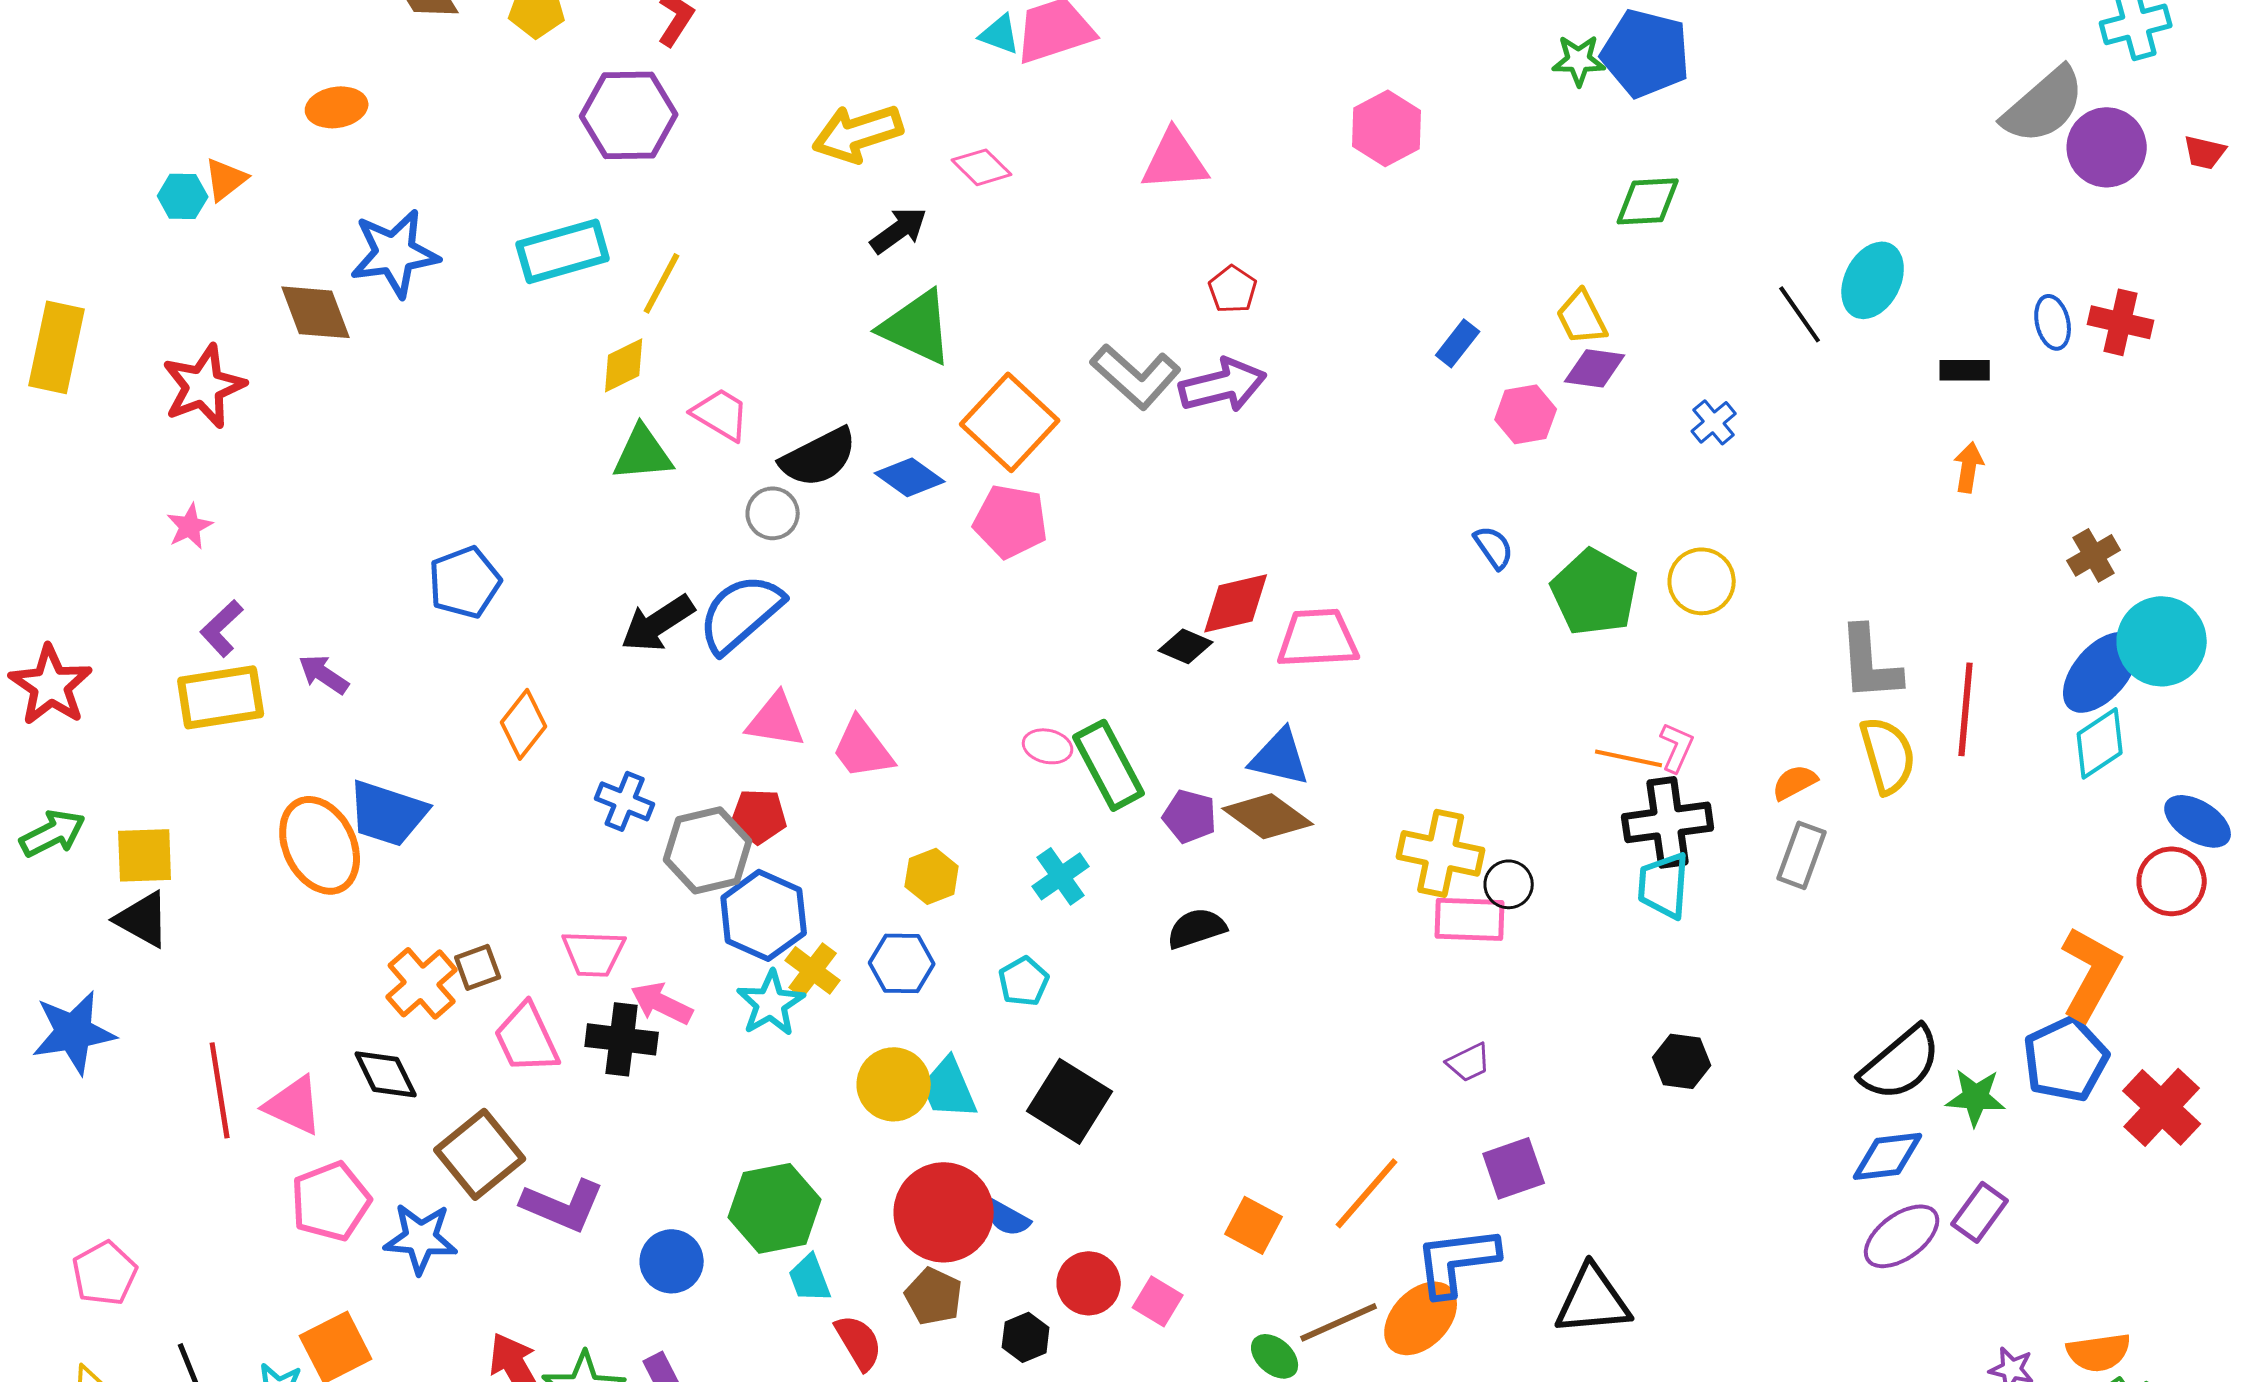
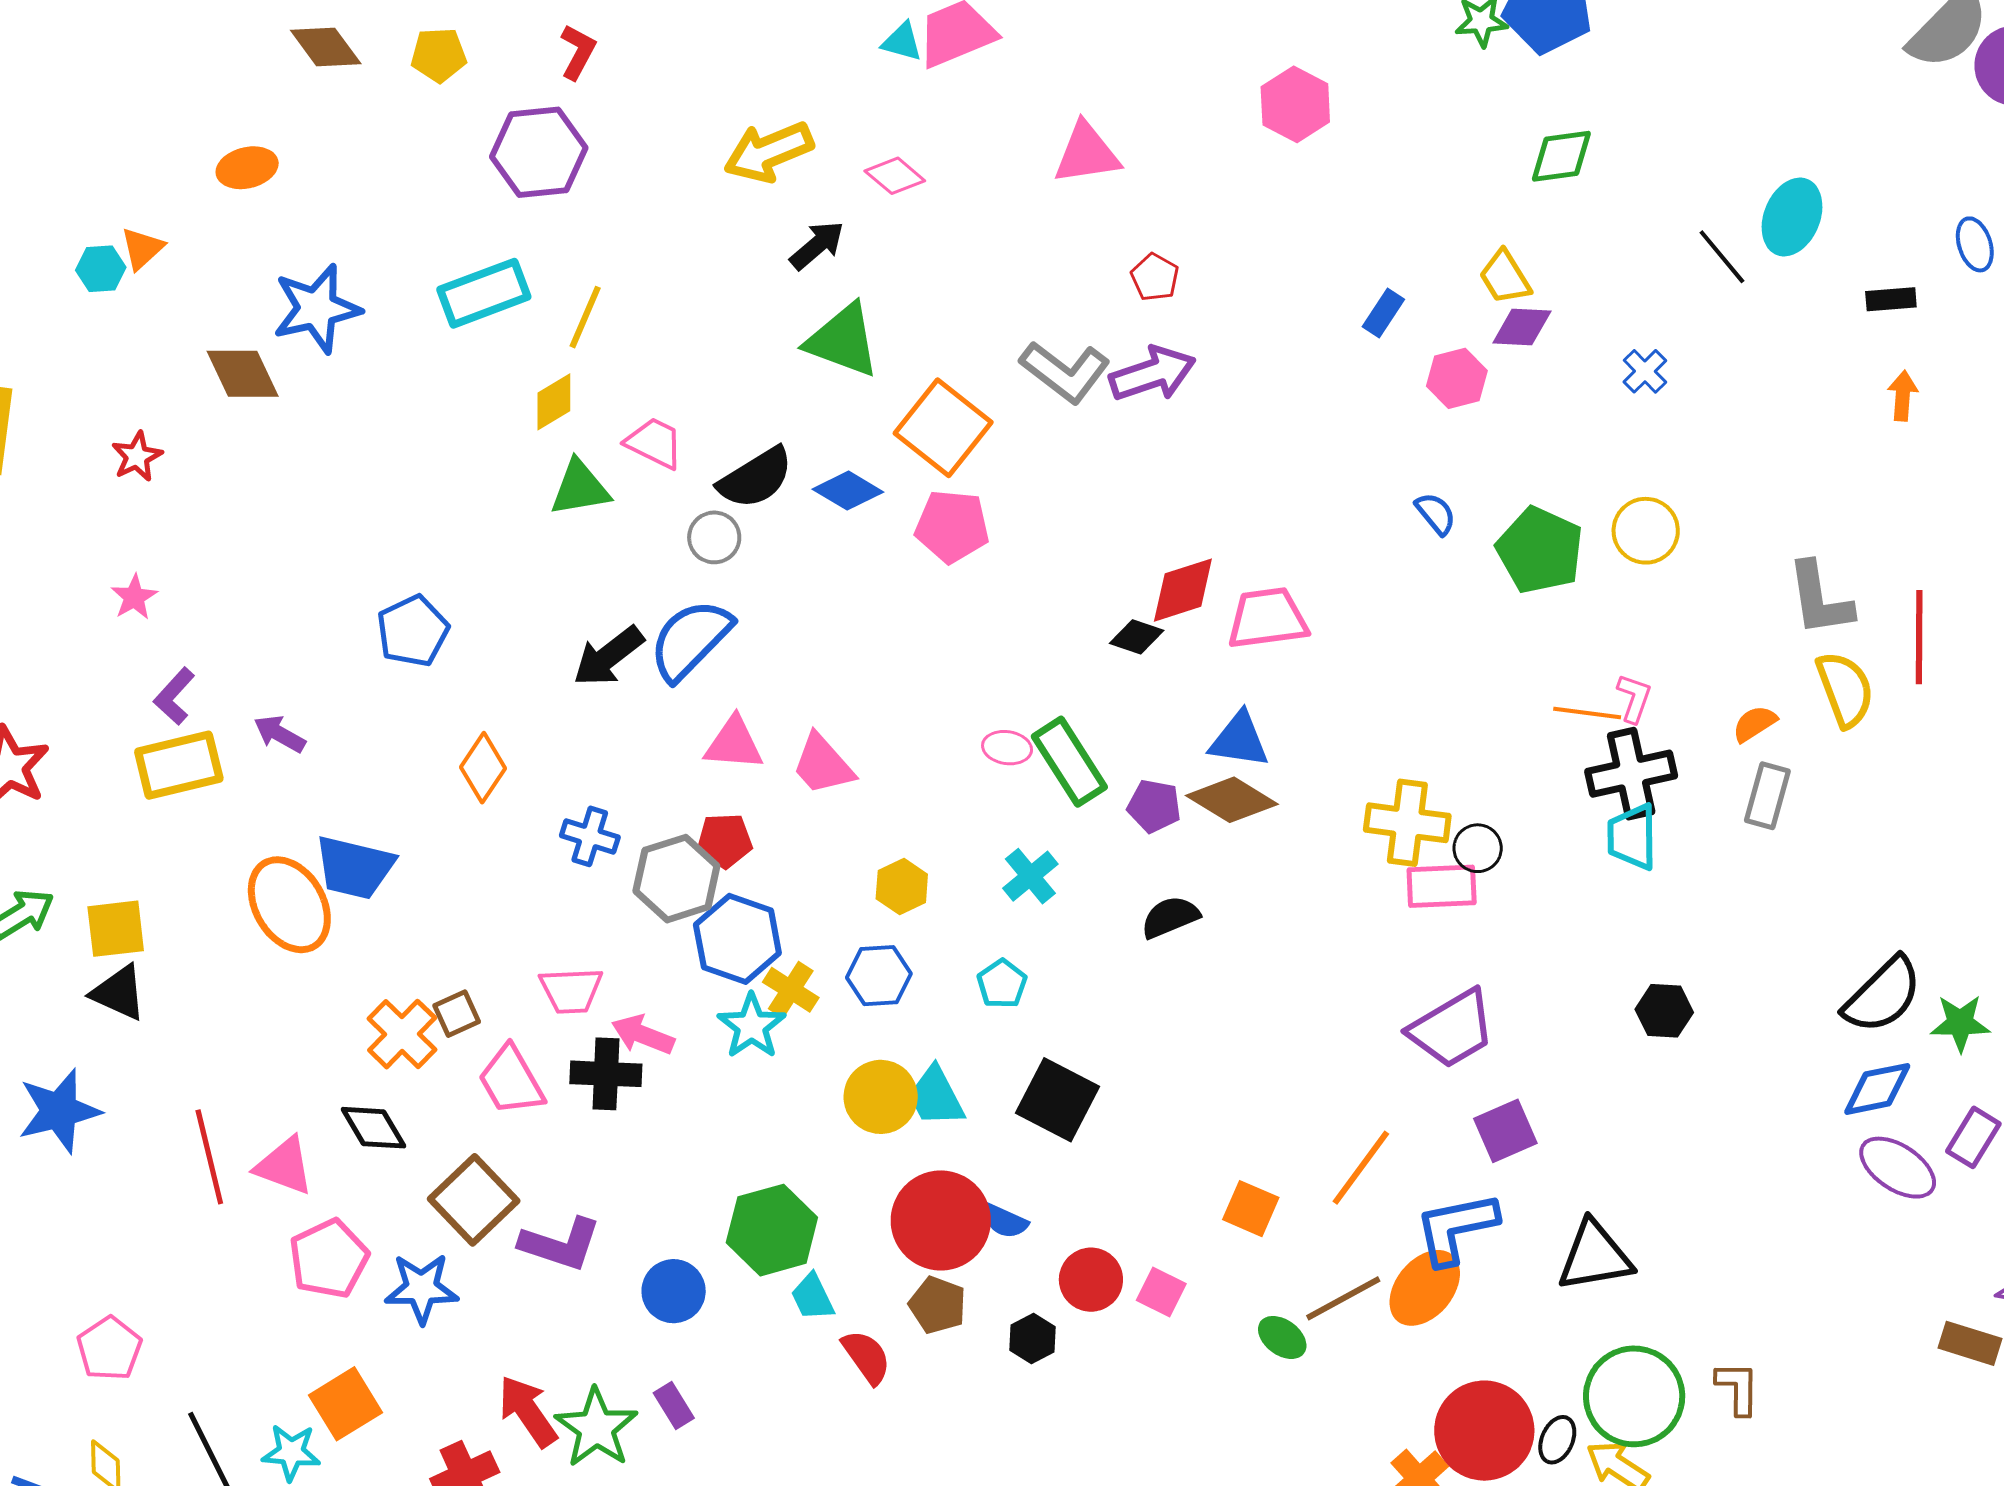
red star: (204, 386) -> (137, 456), size x0.6
purple trapezoid: (1469, 1062) -> (1452, 1029), size x2.0
purple ellipse: (1902, 1236) -> (1898, 1168), turned 74

